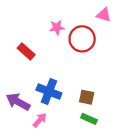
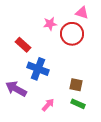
pink triangle: (104, 15) -> (82, 13), moved
blue cross: (49, 91) -> (38, 69), moved
pink arrow: (40, 120) -> (48, 105), moved

